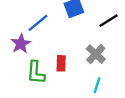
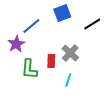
gray cross: (96, 54) -> (70, 53), moved
cyan line: (97, 85) -> (68, 80), moved

